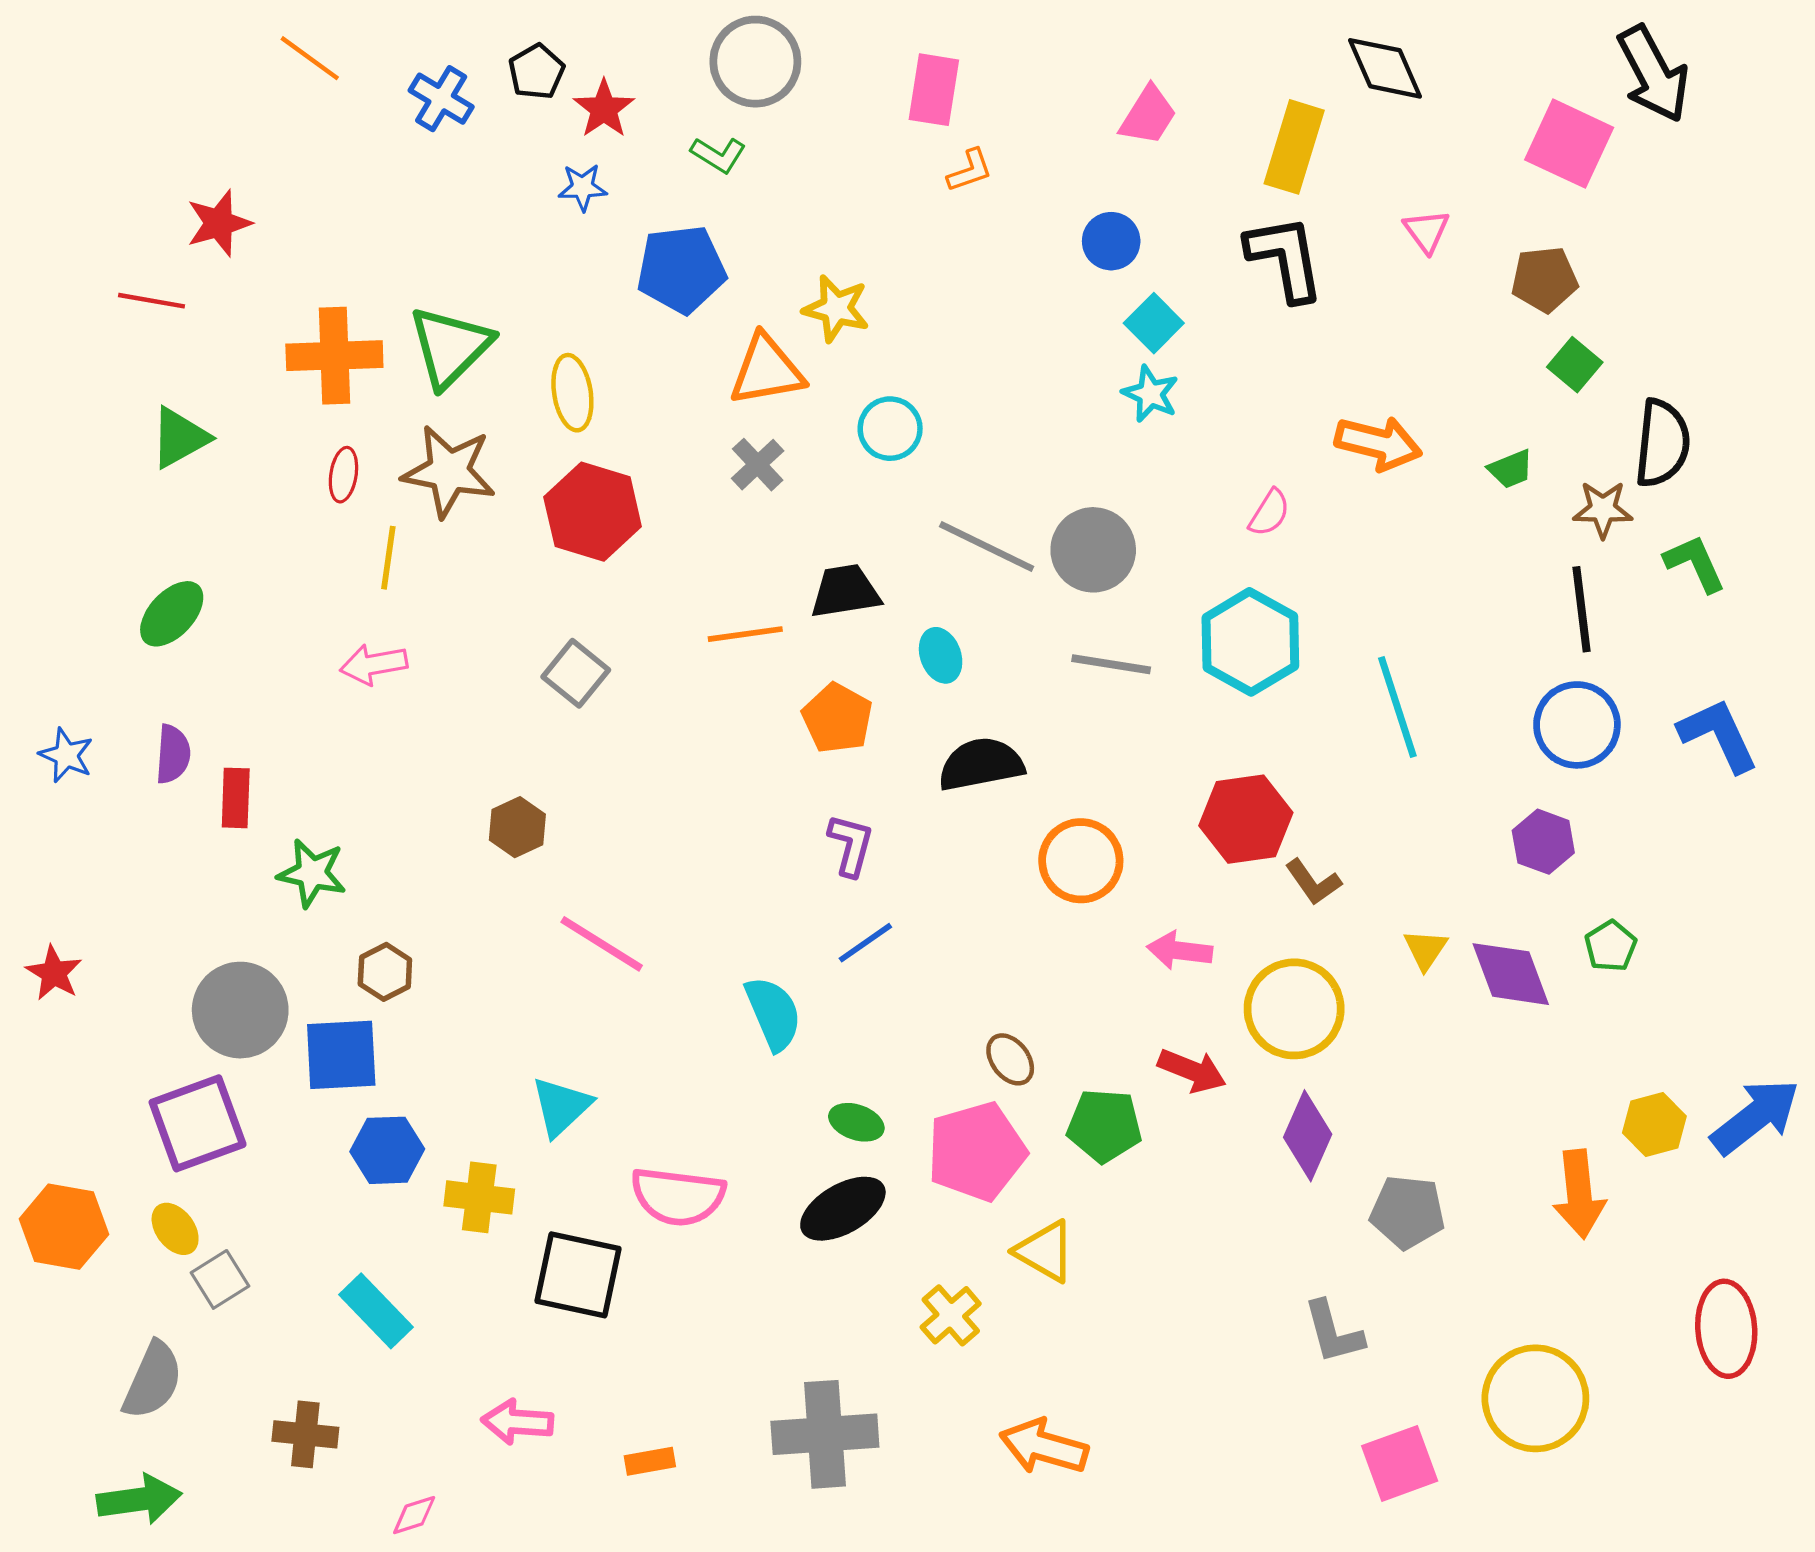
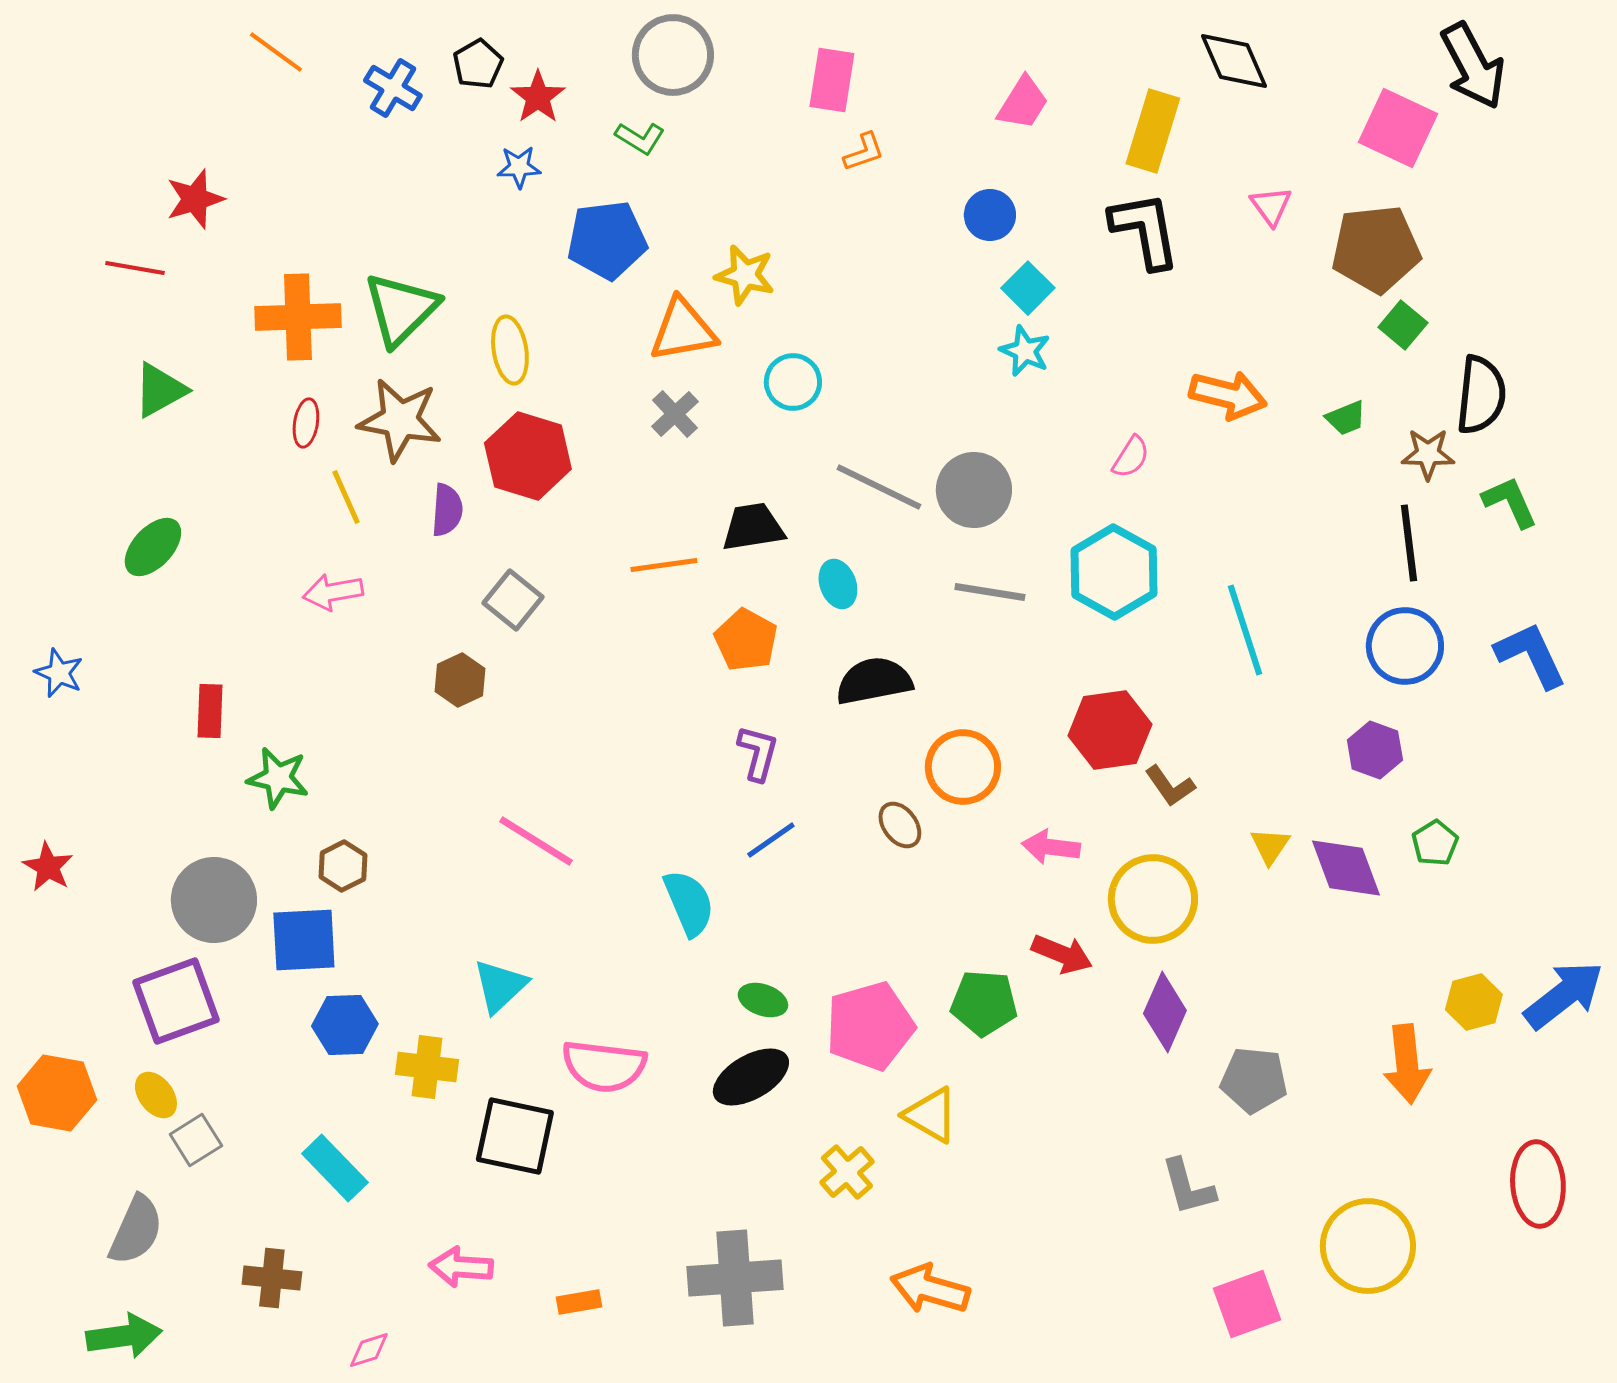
brown pentagon: (1544, 279) -> (1376, 249), size x1.5
yellow line: (388, 558) -> (346, 497), turned -32
purple semicircle: (173, 754) -> (447, 510), moved
brown hexagon: (517, 827) -> (460, 680), moved
brown ellipse: (1010, 1059) -> (900, 825), moved

